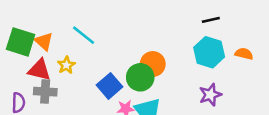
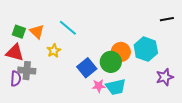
green square: (21, 42) -> (19, 32), size x0.6
cyan hexagon: (209, 52) -> (146, 49), moved
red triangle: (39, 70) -> (15, 53), moved
gray cross: (45, 92) -> (27, 71), moved

